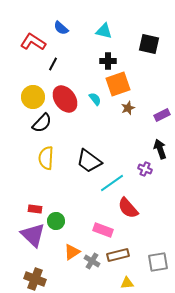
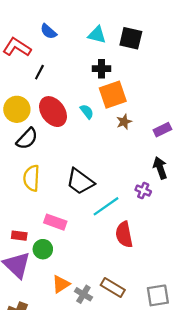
black square: (149, 44) -> (131, 38), moved
red semicircle: (128, 208) -> (124, 235), turned 30
pink rectangle: (103, 230) -> (55, 222), moved
brown rectangle: (118, 255) -> (113, 288), turned 45

